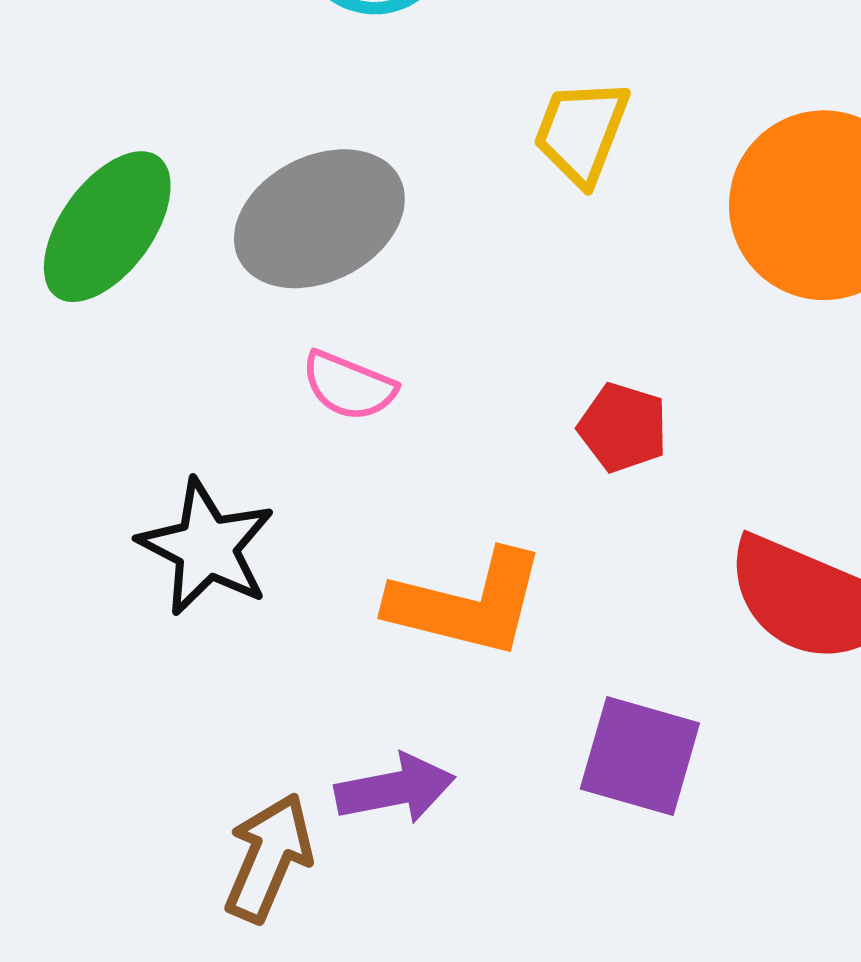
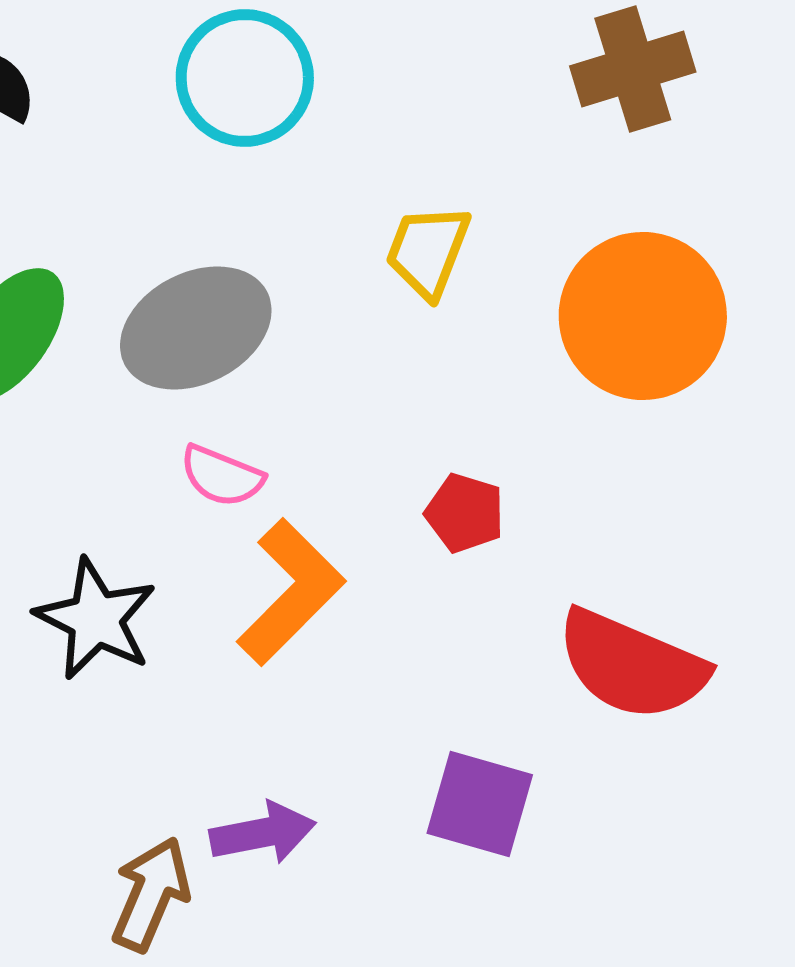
orange L-shape: (467, 604) -> (291, 592), moved, turned -59

